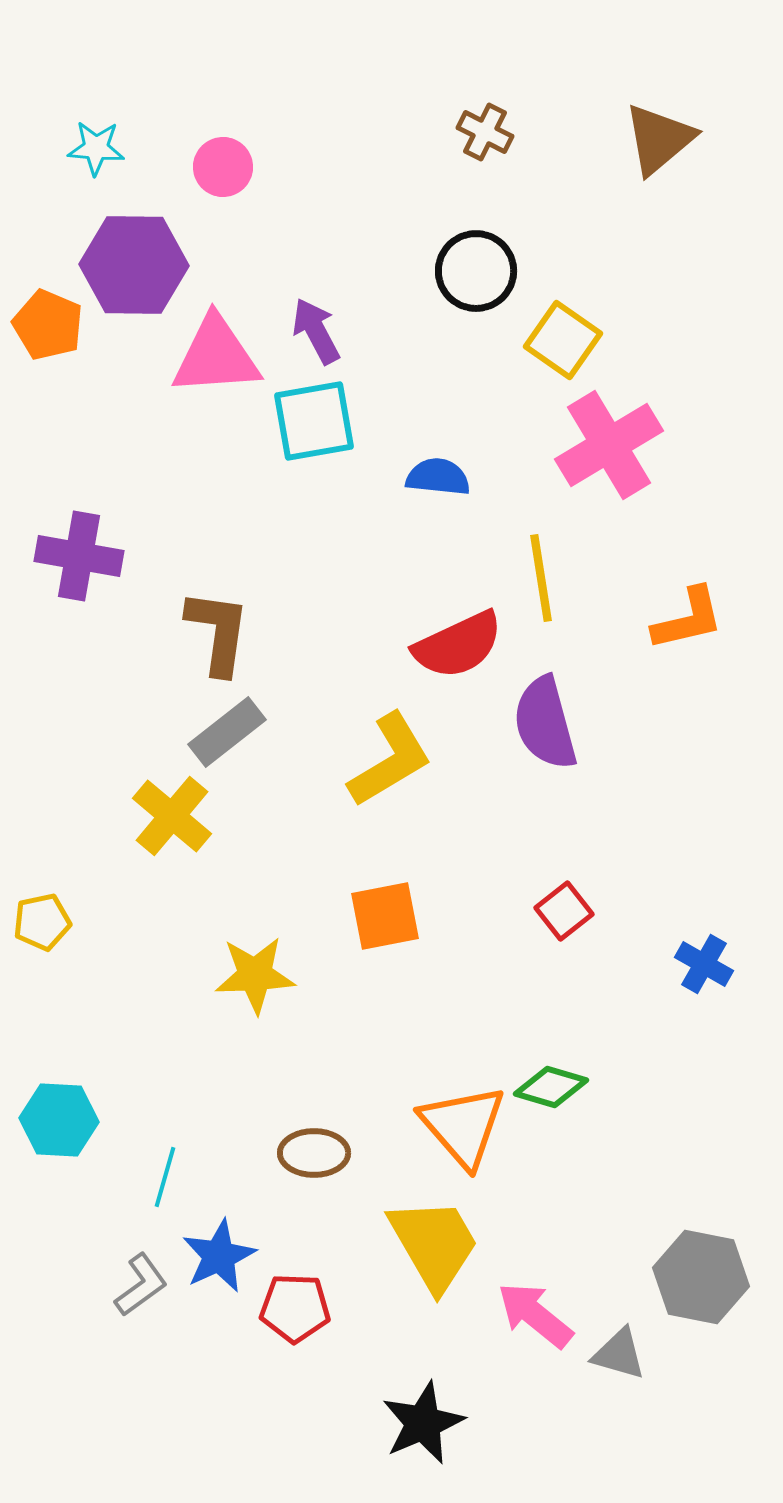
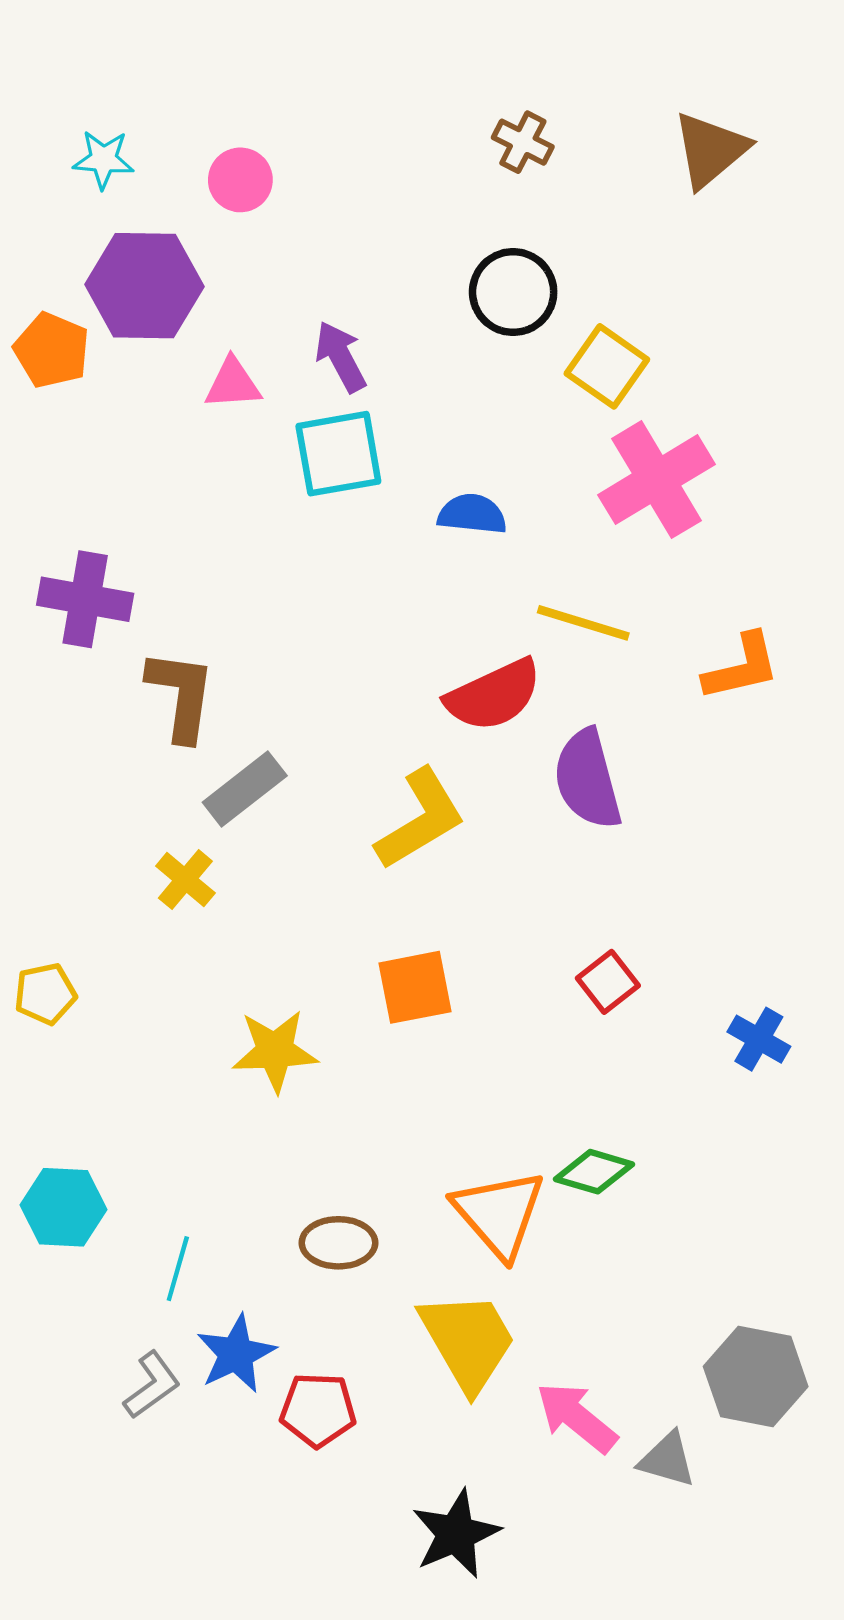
pink triangle: (216, 356) -> (233, 384), size x0.6
yellow line: (541, 578) -> (583, 623), turned -64
brown L-shape: (218, 632) -> (181, 695), moved
yellow cross: (172, 816) -> (185, 880), size x0.7

